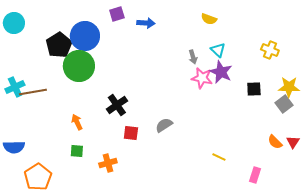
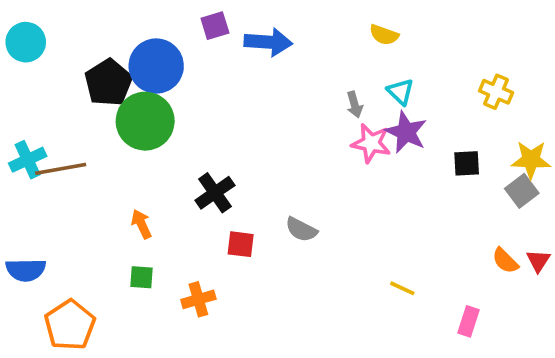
blue arrow: (146, 23) -> (268, 42), size x1.4
gray semicircle: (164, 125) -> (301, 230), turned -120

